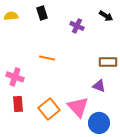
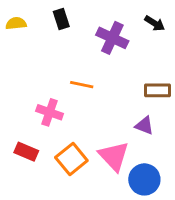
purple cross: (77, 26) -> (112, 38), size x1.5
orange line: (47, 58) -> (82, 85), moved
pink cross: (15, 77) -> (50, 112), moved
red rectangle: (18, 104) -> (26, 152), turned -63

